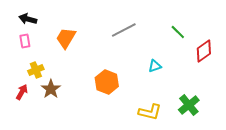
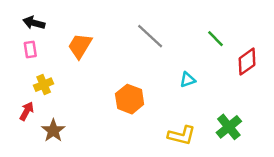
gray line: (124, 30) -> (150, 36), turned 70
brown star: (51, 89) -> (53, 131), moved

